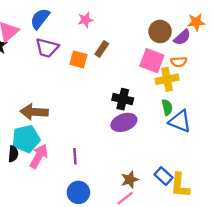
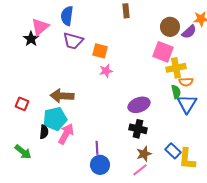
blue semicircle: (40, 19) -> (67, 16), turned -30
pink star: (85, 20) -> (106, 71), moved
brown rectangle: (102, 49) -> (126, 11), moved, turned -40
orange semicircle: (179, 62) -> (186, 82), moved
black cross: (123, 99) -> (138, 129), moved
blue triangle: (180, 121) -> (187, 104), turned 40
purple line: (75, 156) -> (97, 148), moved

